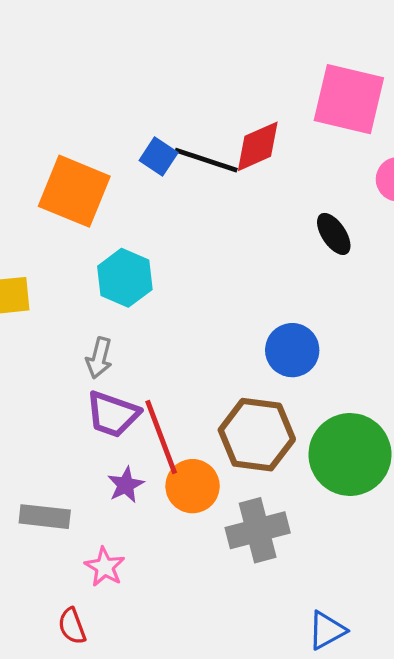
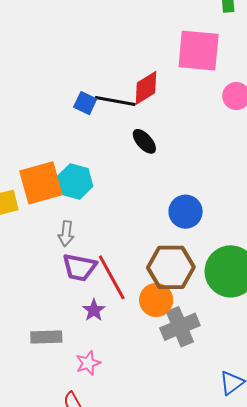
orange square: (74, 191) -> (41, 183), moved, turned -30
black ellipse: (334, 234) -> (144, 141), moved
orange circle: (193, 486) -> (156, 300), moved
pink star: (105, 567) -> (88, 363), turned 30

